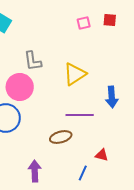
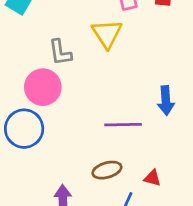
yellow triangle: (75, 74) -> (107, 34), moved, turned -30
brown ellipse: (61, 137) -> (107, 170), moved

